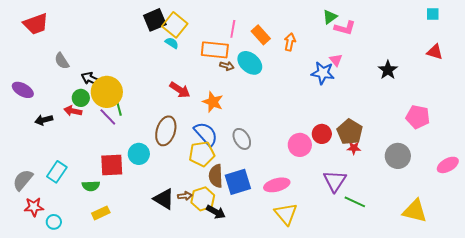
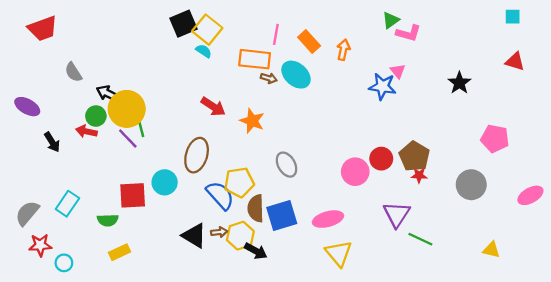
black arrow: (44, 120) -> (52, 142), turned -108
blue semicircle: (206, 134) -> (220, 195), moved
yellow triangle: (415, 211) -> (491, 250), size x0.6

